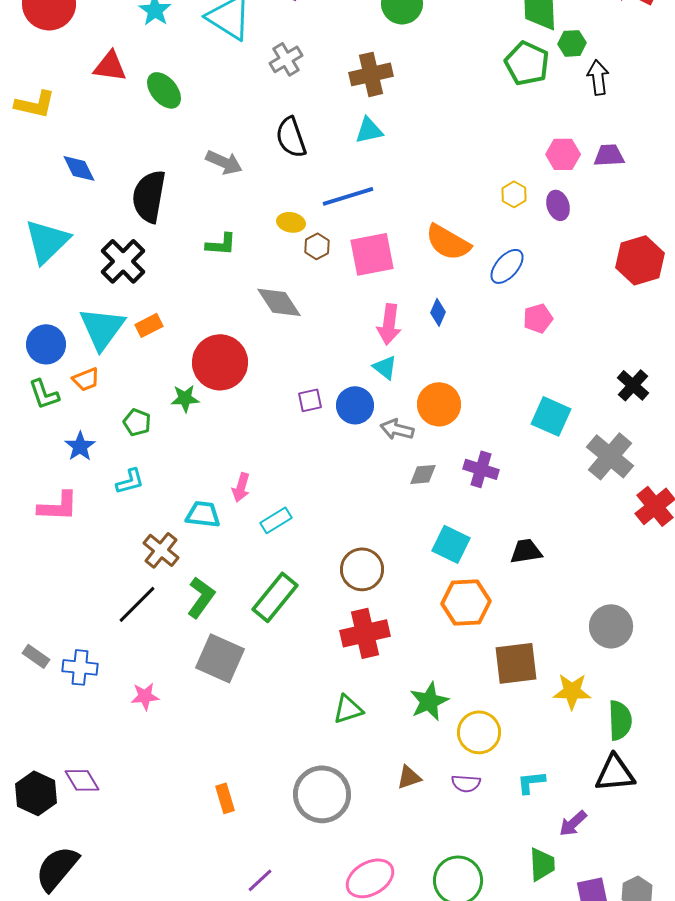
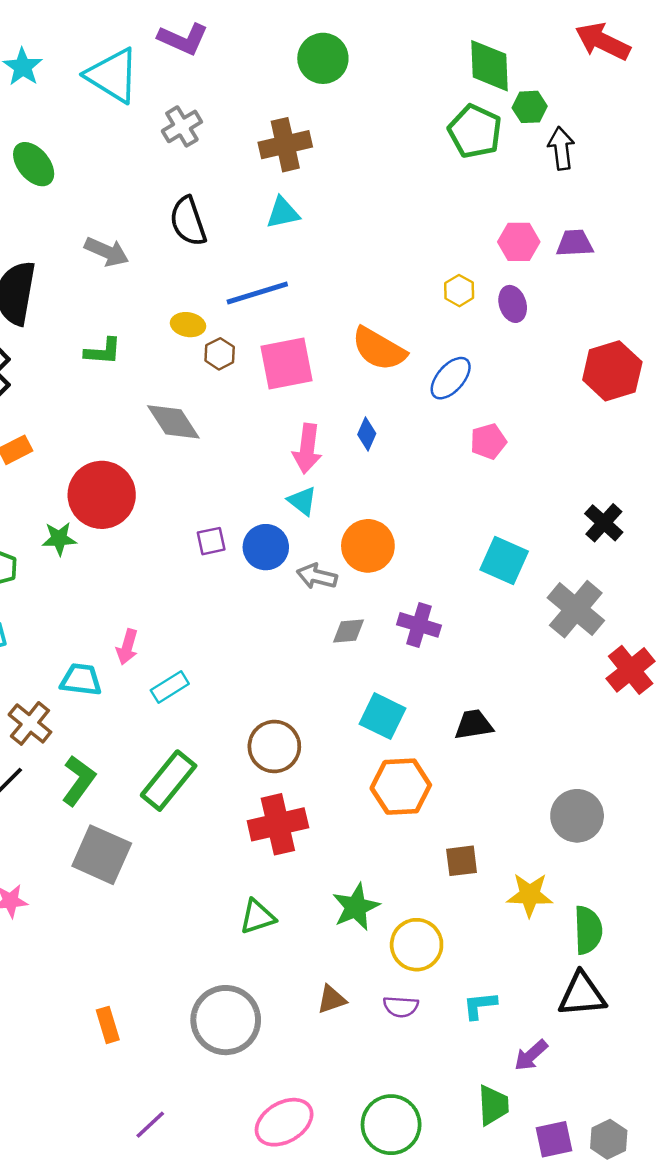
brown square: (516, 663) -> (462, 861), size x0.6

